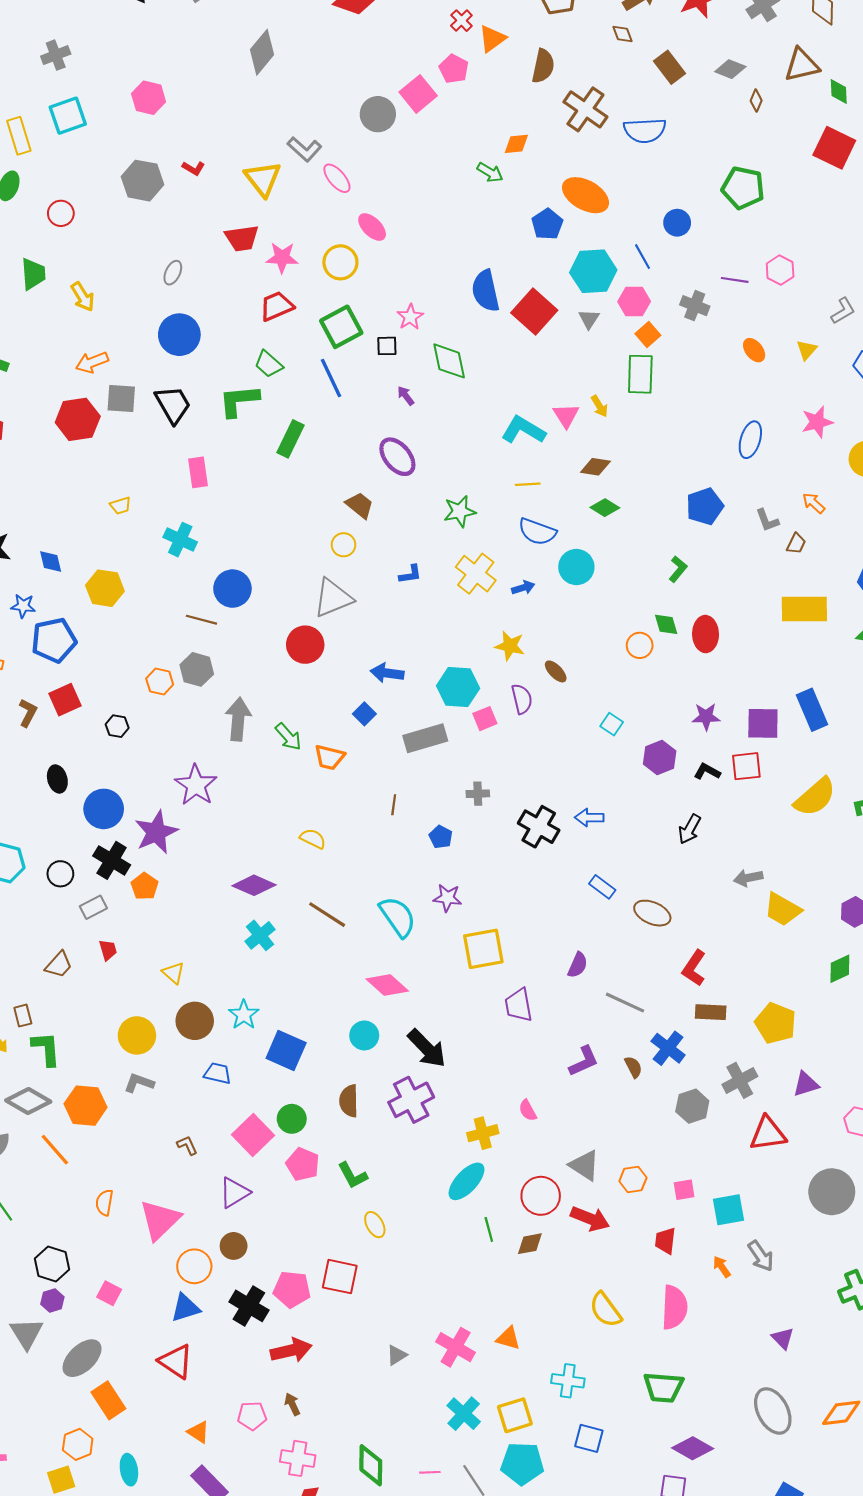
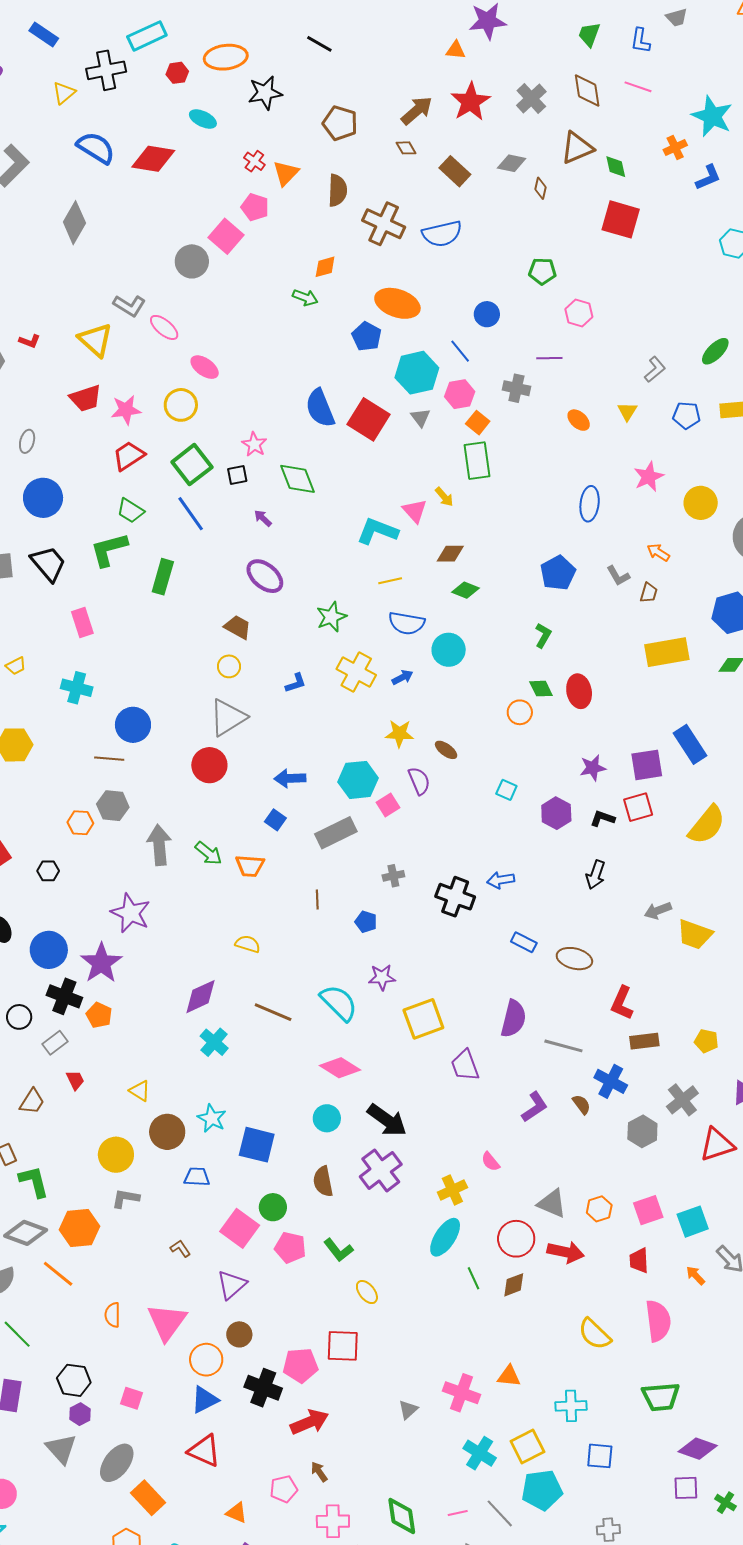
green pentagon: (743, 188) -> (542, 271), size x0.7
pink hexagon: (780, 270) -> (579, 313), moved
purple diamond: (254, 885) -> (201, 997), turned -39
purple semicircle: (578, 965) -> (513, 1019), size x1.5
yellow pentagon: (776, 1023) -> (706, 1041), size x0.6
pink square: (684, 1190) -> (648, 1210), size x1.4

